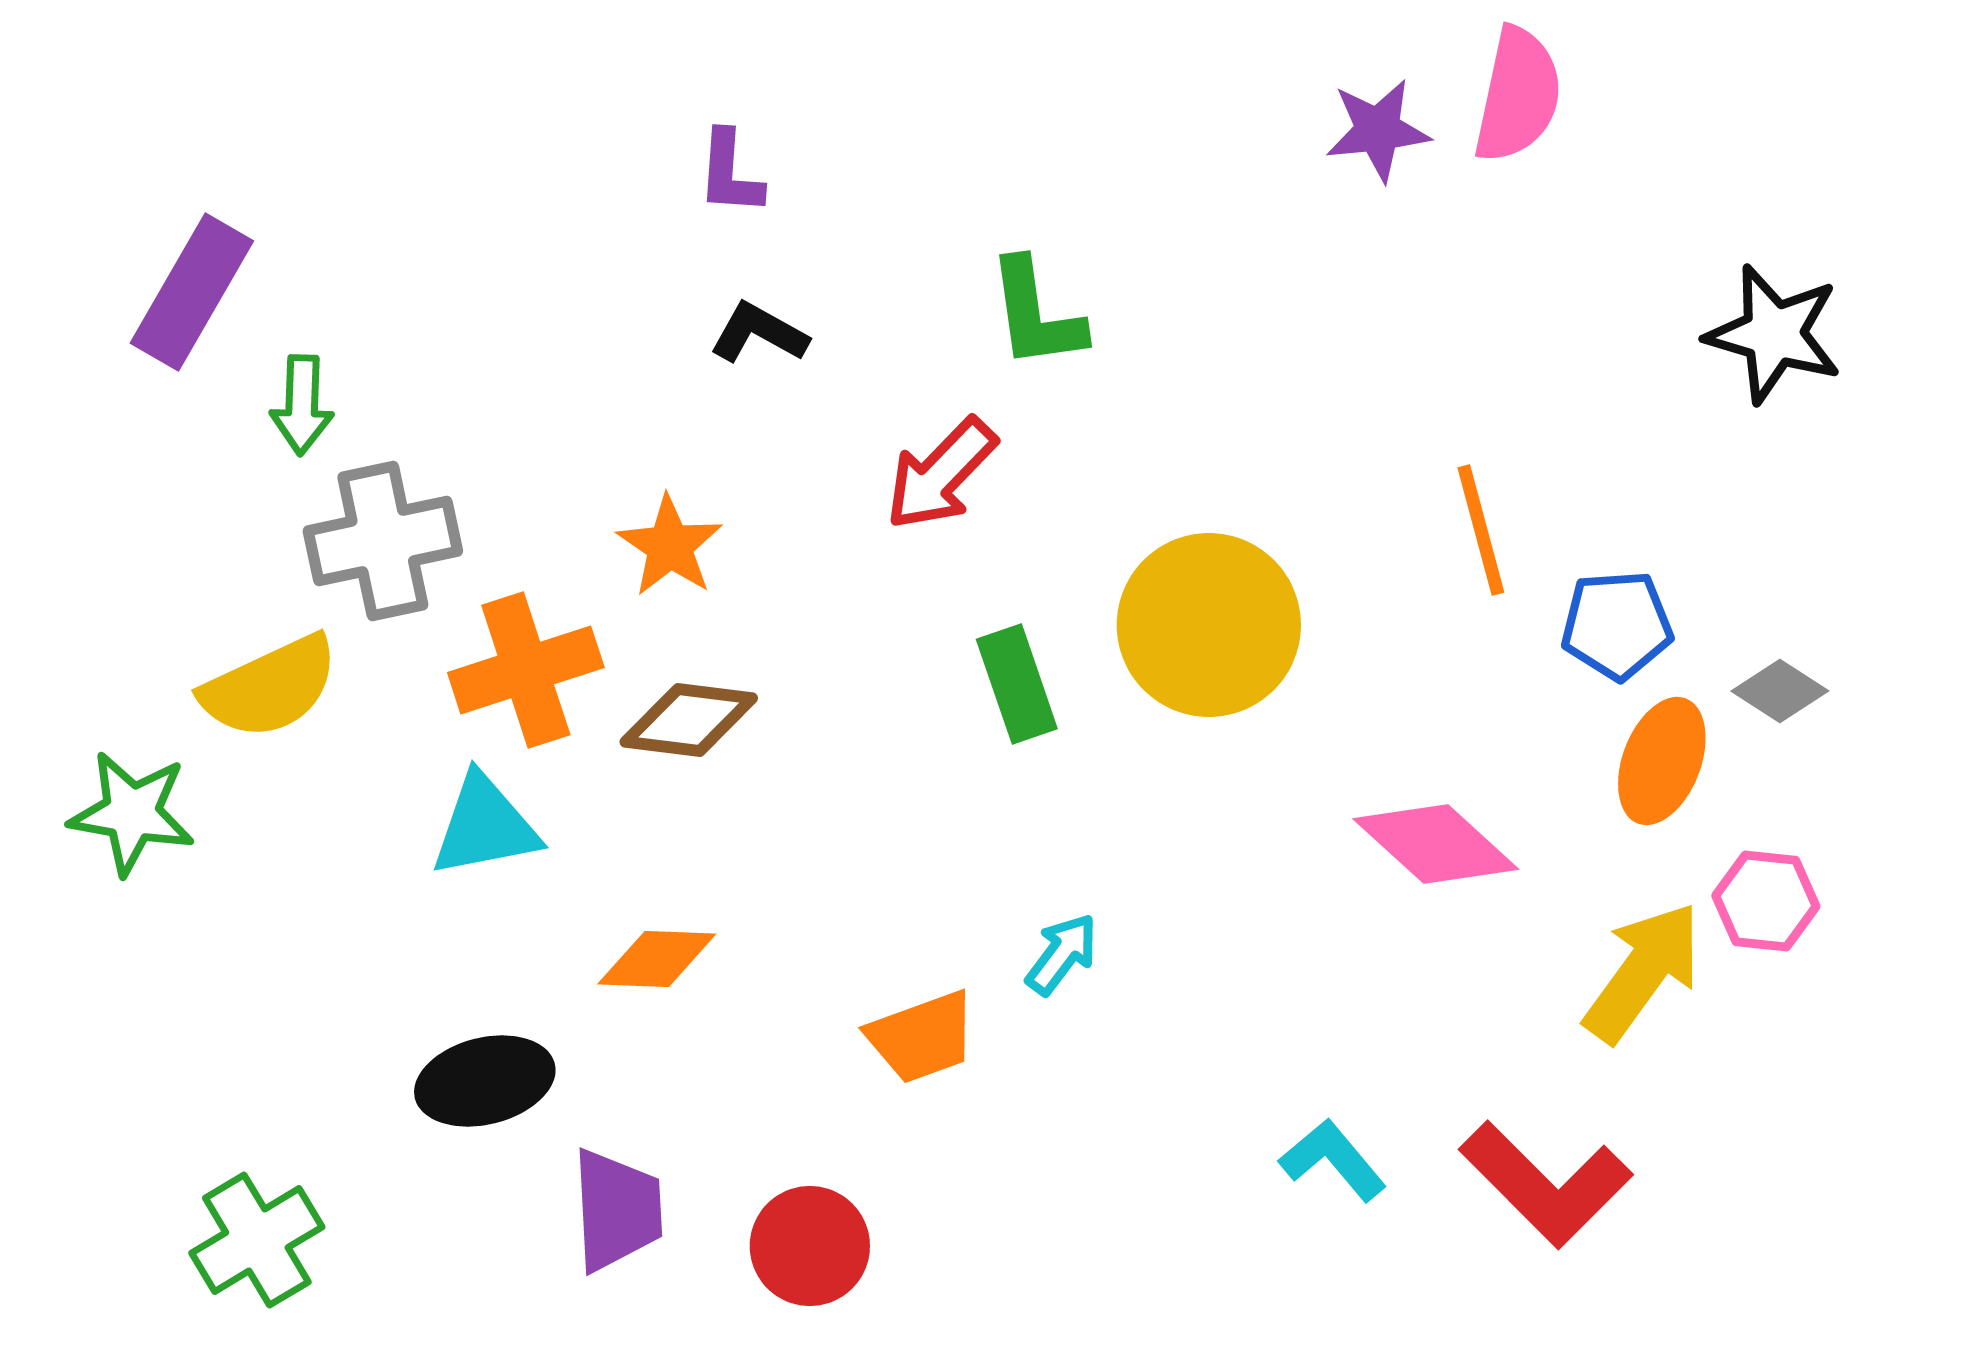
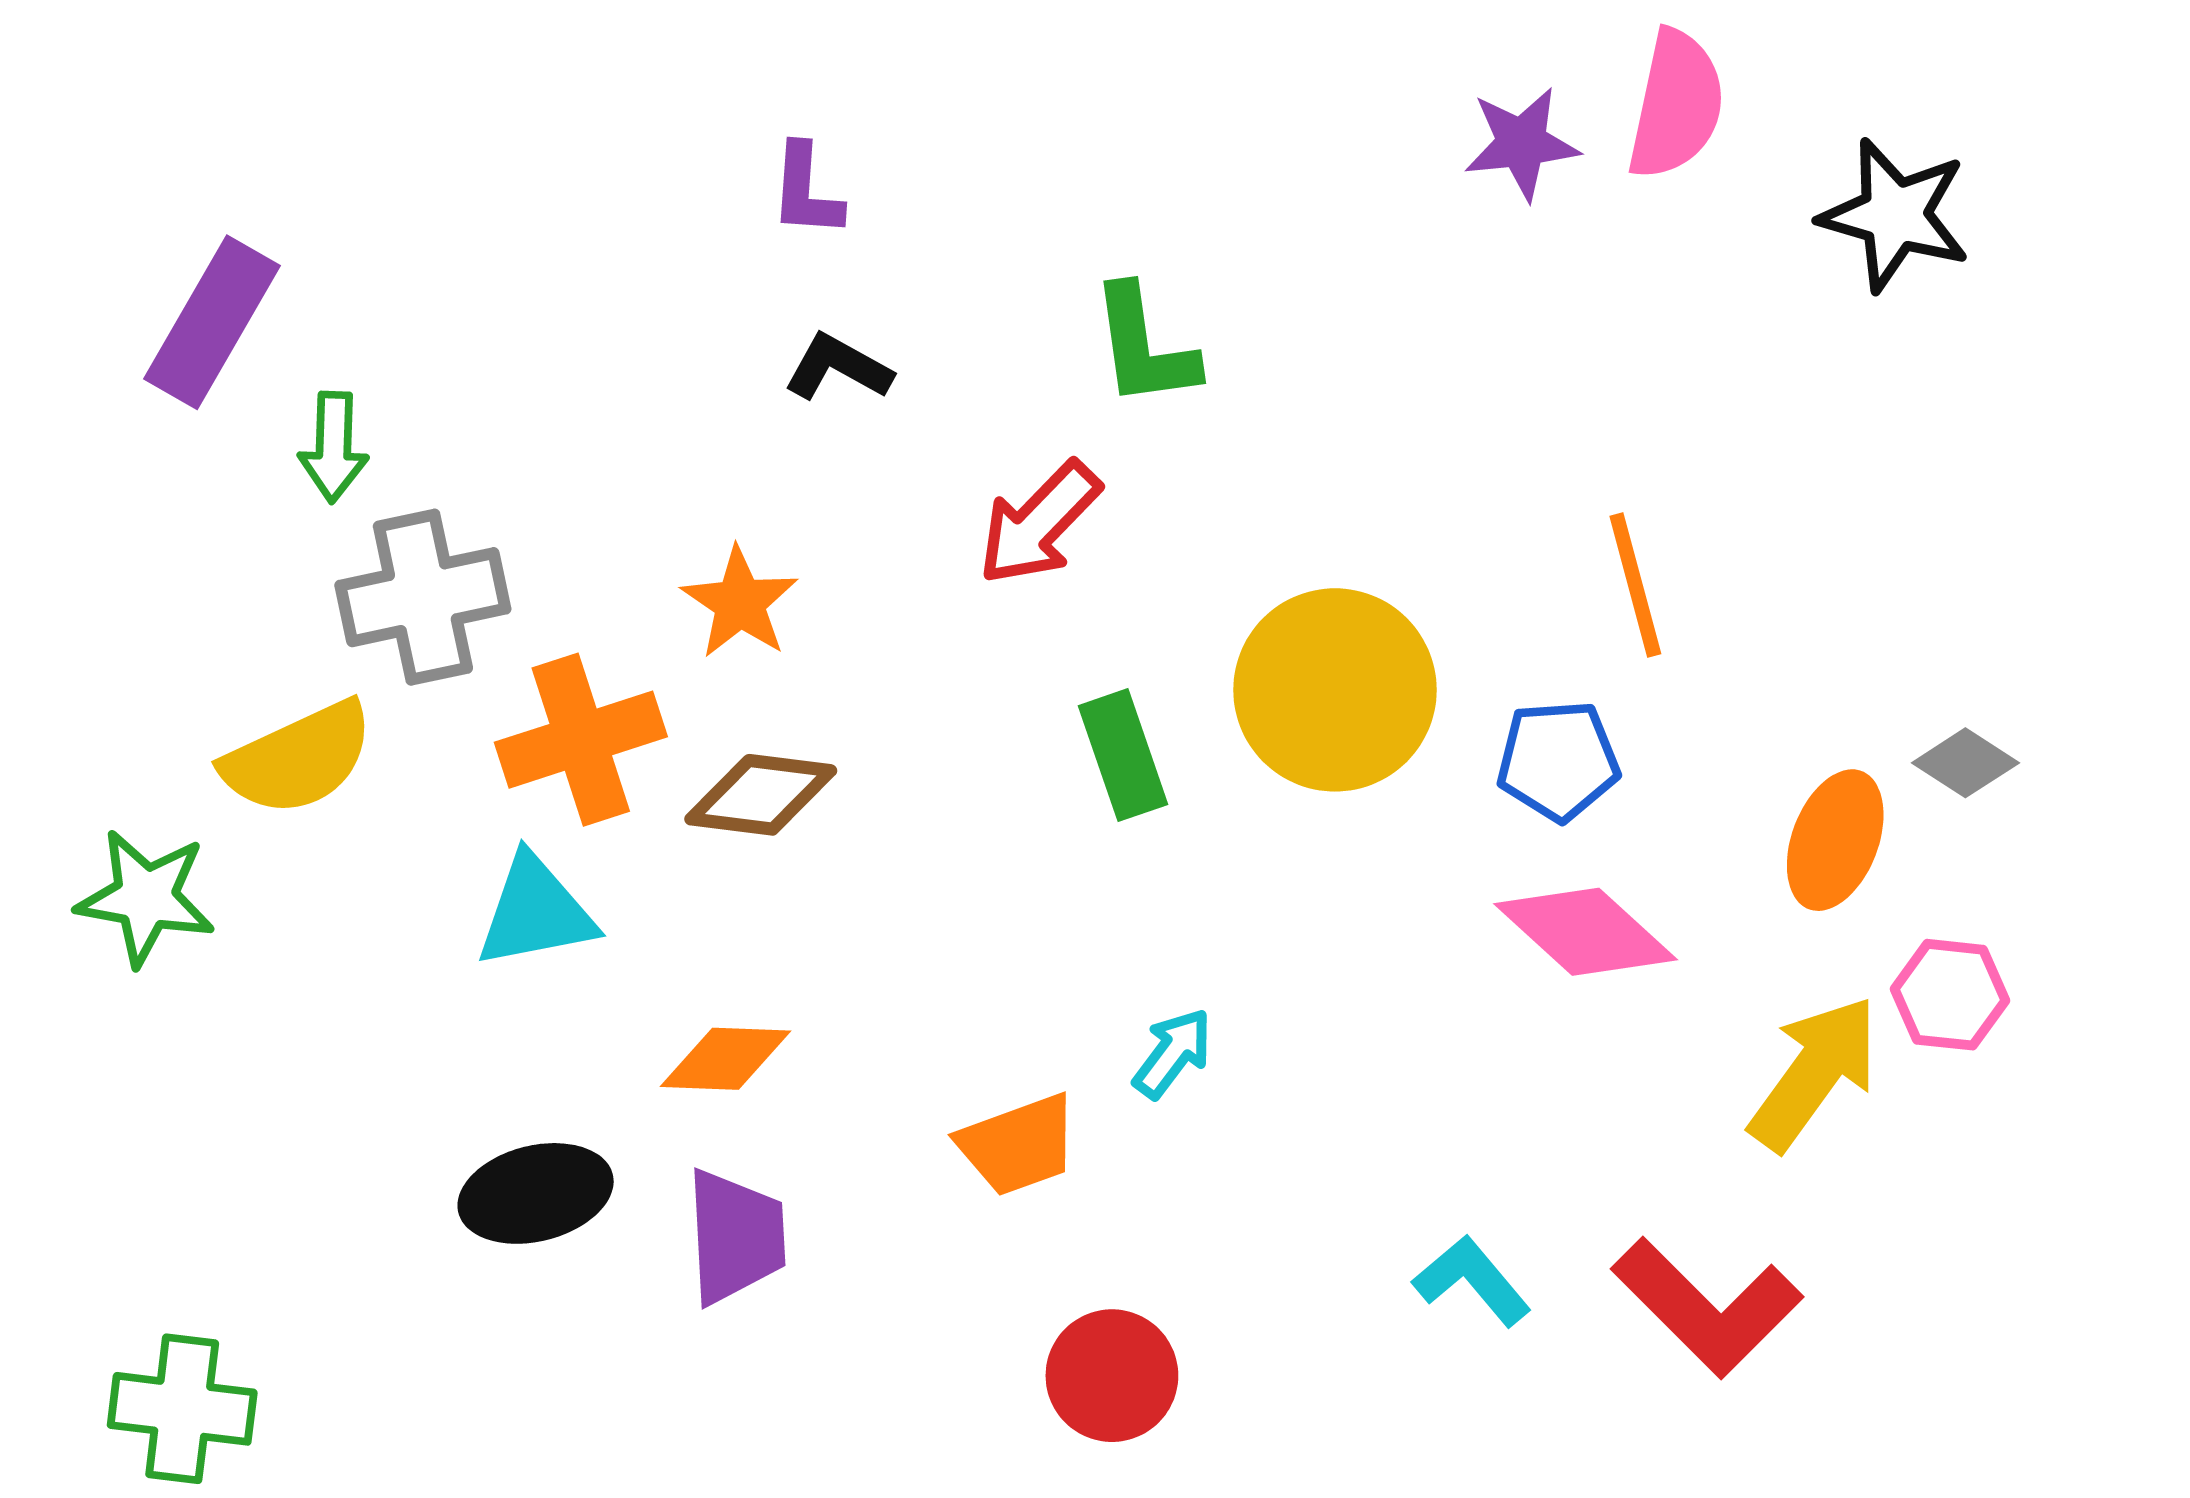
black star: (1774, 334) -> (1895, 215), moved
blue pentagon: (1617, 625) -> (1558, 761), moved
purple trapezoid: (617, 1210) -> (735, 1237), moved
green cross: (257, 1240) -> (182, 1409), moved, turned 38
red circle: (810, 1246) -> (1112, 1376), moved

